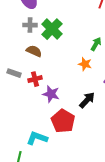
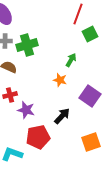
green cross: (52, 29) -> (27, 45), turned 30
red pentagon: (63, 121) -> (38, 137), turned 30

